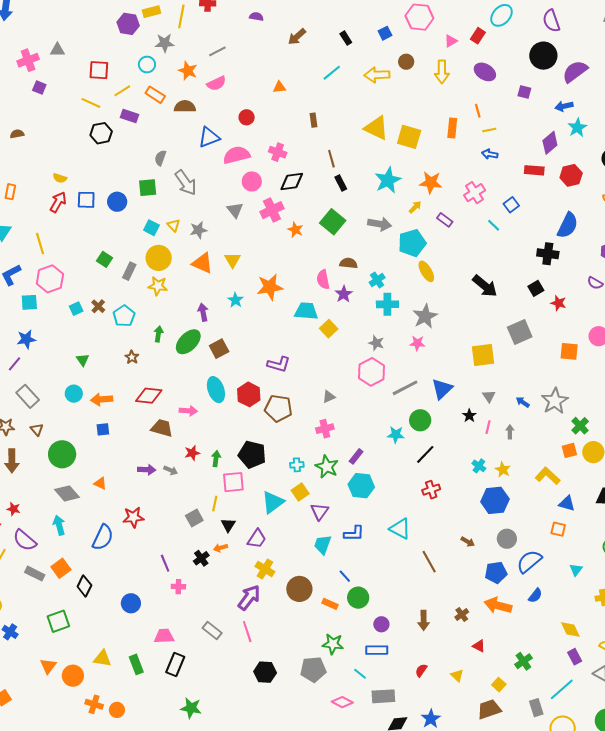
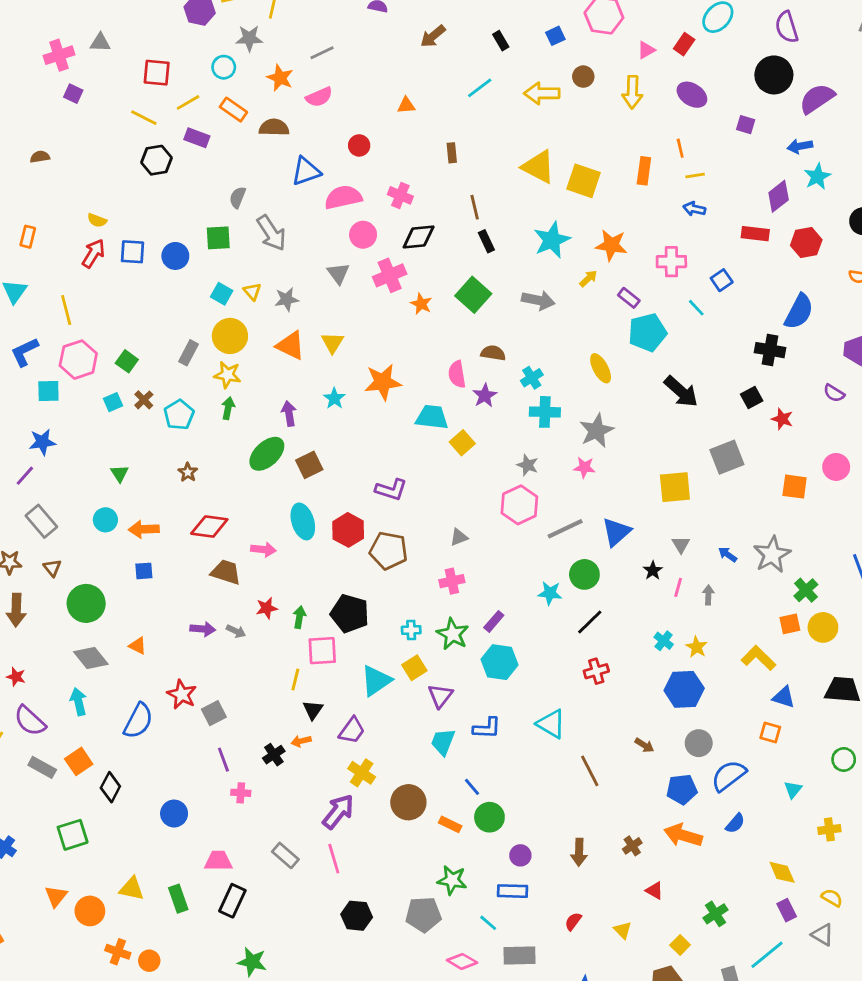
pink cross: (475, 193) -> (671, 262), turned 30
cyan pentagon: (412, 243) -> (647, 332), moved
green square: (105, 259) -> (127, 361), moved
green arrow: (158, 334) -> (228, 408), moved
red star: (133, 517) -> (182, 694), turned 30
gray square: (194, 518) -> (214, 713), moved

